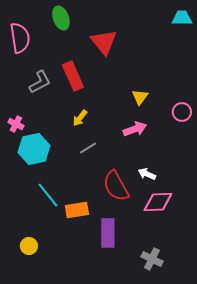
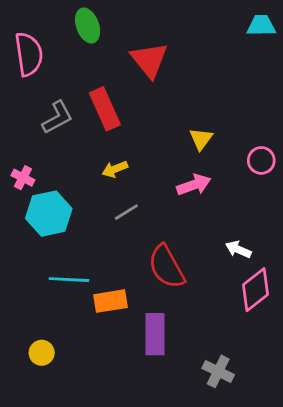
yellow arrow: (80, 118) -> (115, 169), turned 30
white arrow: (147, 174) -> (238, 249), moved
cyan line: (48, 195) -> (69, 280), turned -48
pink diamond: (158, 202) -> (255, 290), moved, turned -36

